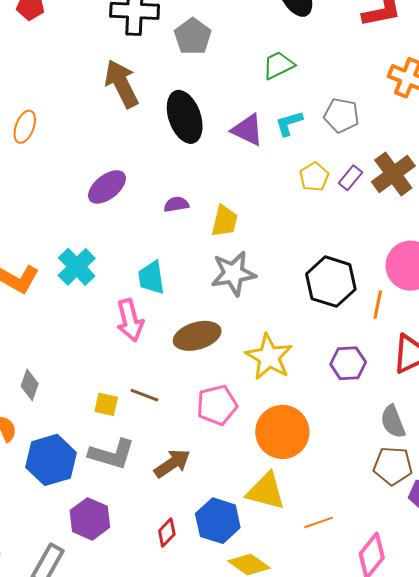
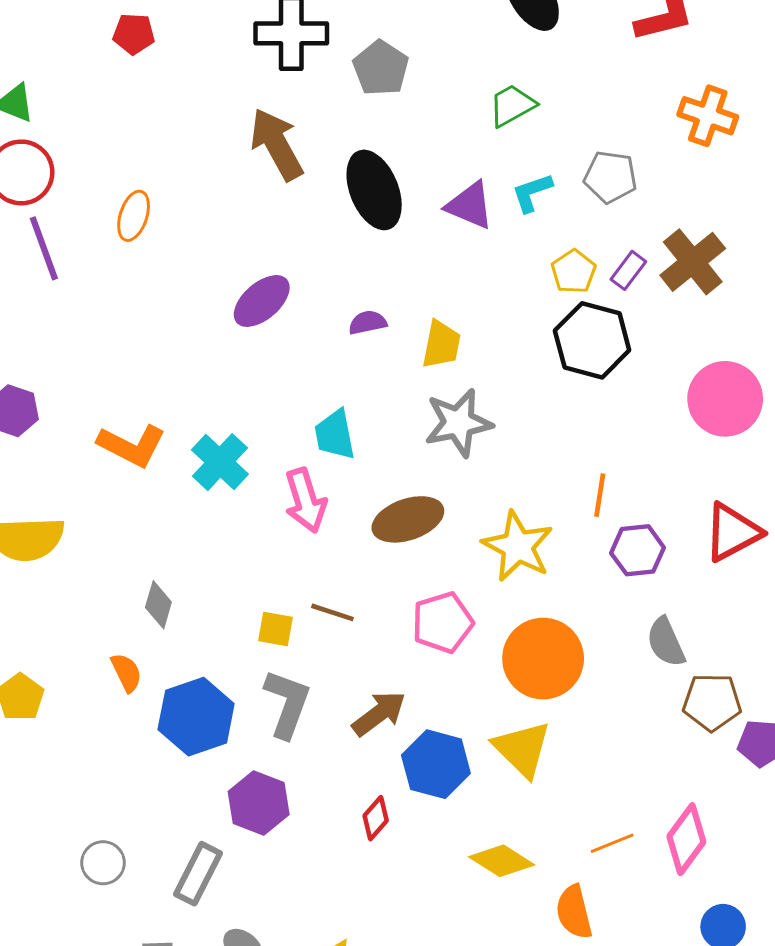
cyan cross: (77, 267) -> (220, 462), moved
black hexagon: (331, 282) -> (592, 340), moved
orange line: (378, 305) -> (600, 495), moved
gray semicircle: (393, 422) -> (666, 642), moved
gray L-shape: (112, 454) -> (287, 704), turned -84
yellow triangle: (266, 491) -> (522, 749), turned 33
blue hexagon: (218, 521) -> (436, 764), moved
orange line: (319, 522) -> (612, 843), moved

